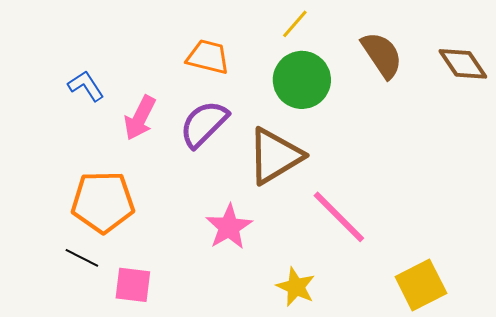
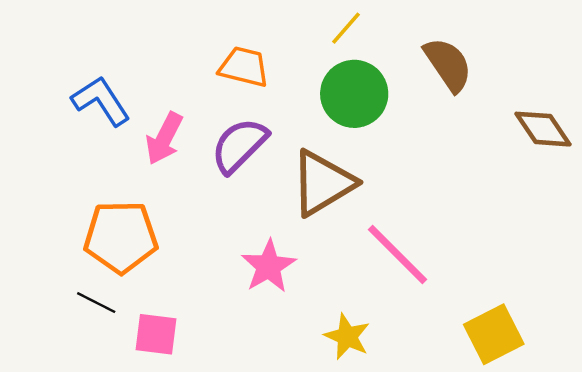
brown diamond: (463, 64) -> (543, 129), moved
blue L-shape: (86, 86) -> (101, 101), size x1.4

